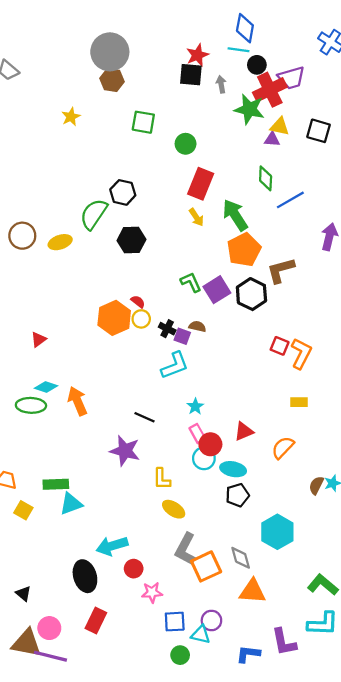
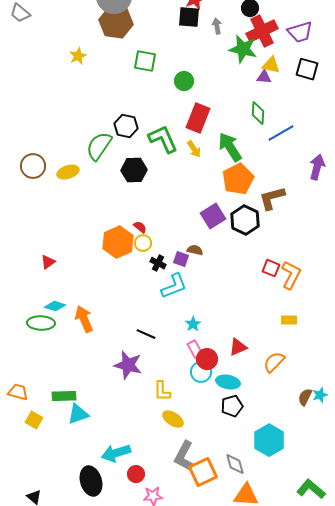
purple trapezoid: (291, 78) -> (300, 32), moved
brown hexagon: (112, 80) -> (116, 22), size x1.5
green L-shape: (191, 282) -> (163, 139), moved, size x1.5
black cross: (167, 329) -> (158, 263), moved

